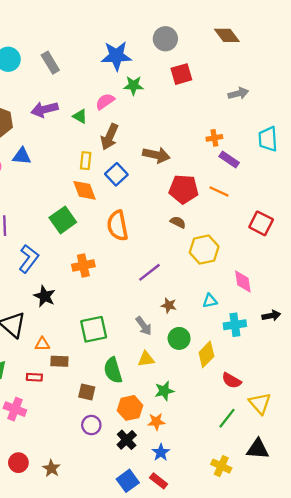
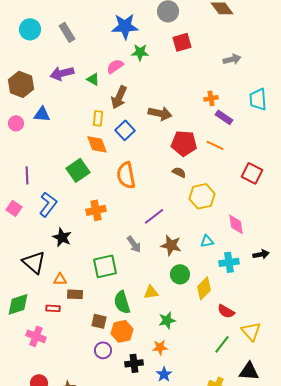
brown star: (169, 305) -> (171, 245), size x1.5
gray arrow: (144, 326) -> (134, 244), moved
orange hexagon: (130, 408) -> (122, 331), moved
black cross: (127, 440) -> (134, 363), turned 36

